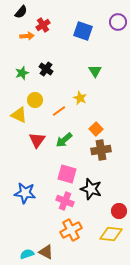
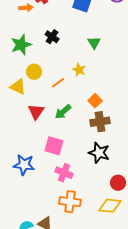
black cross: (46, 69) -> (52, 37), moved
green star: (22, 73) -> (21, 45), size x1.5
pink square: (67, 174) -> (54, 146), moved
black star: (91, 189) -> (99, 153), moved
orange cross: (71, 230) -> (70, 202), turned 35

